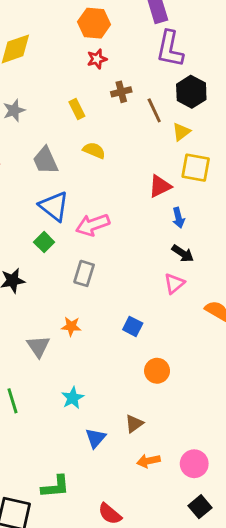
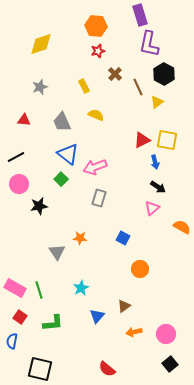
brown cross: (121, 92) -> (115, 74), turned -32
yellow square: (196, 168) -> (167, 140), moved
gray rectangle: (84, 273) -> (99, 198), moved
green L-shape: (55, 487) -> (53, 323), moved

